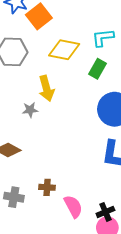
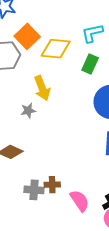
orange square: (39, 16) -> (27, 36), moved
gray cross: (14, 197) -> (34, 190), moved

